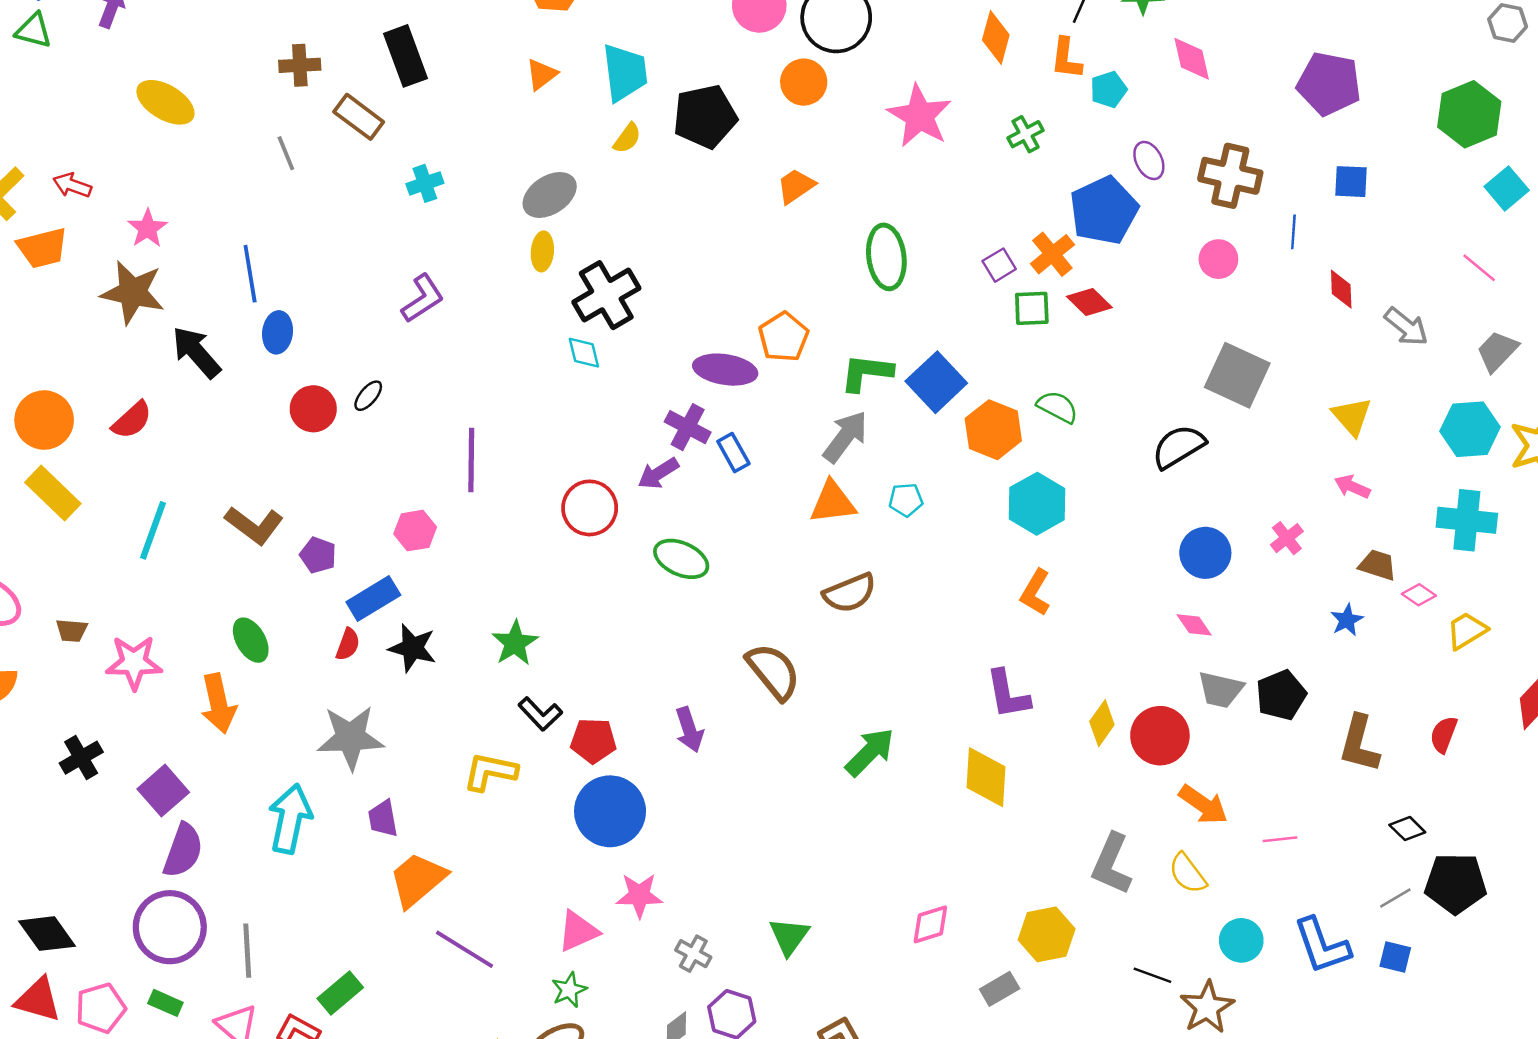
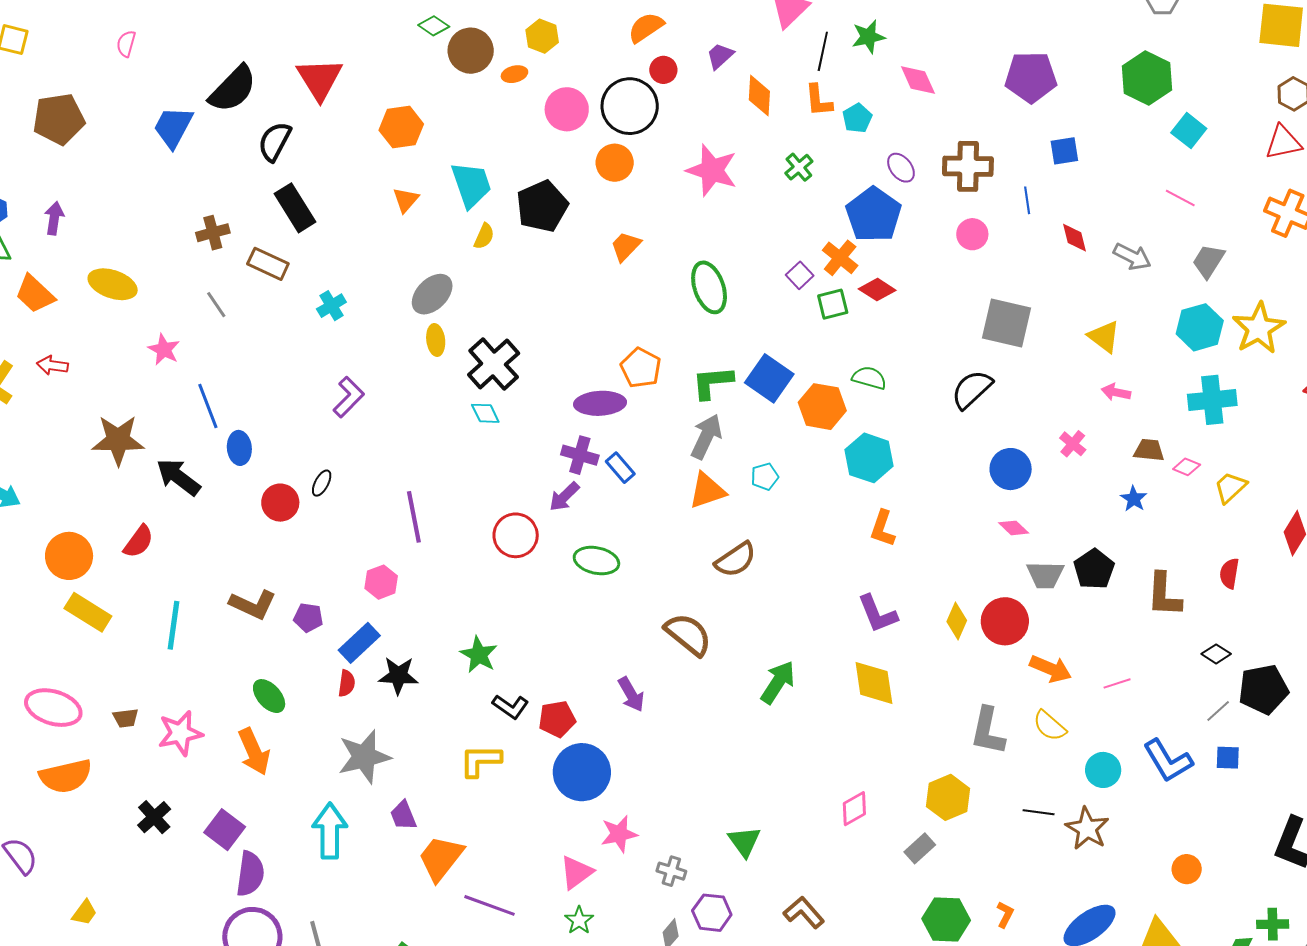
pink star: (147, 228) -> (164, 349), moved
orange trapezoid: (42, 248) -> (35, 294), moved, turned 69

